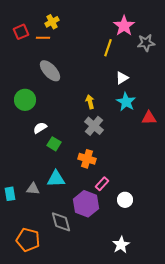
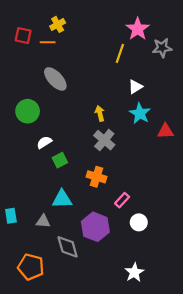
red square: (21, 32) -> (23, 36), turned 35
green square: (54, 144) -> (60, 160), turned 32
pink rectangle: (102, 184) -> (122, 200), moved
gray triangle: (33, 189) -> (43, 221), moved

